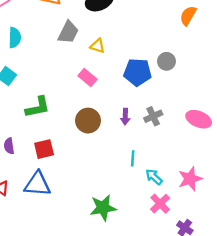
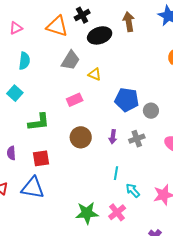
gray circle: (166, 61) -> (151, 111), moved
pink rectangle: (87, 77) -> (75, 100), moved, turned -70
pink cross: (160, 204) -> (117, 212), moved

